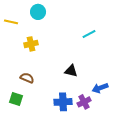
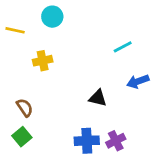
brown semicircle: (27, 78) -> (25, 108), moved, turned 32
blue arrow: (100, 88) -> (138, 81), moved
green square: (16, 99) -> (22, 137), turned 32

